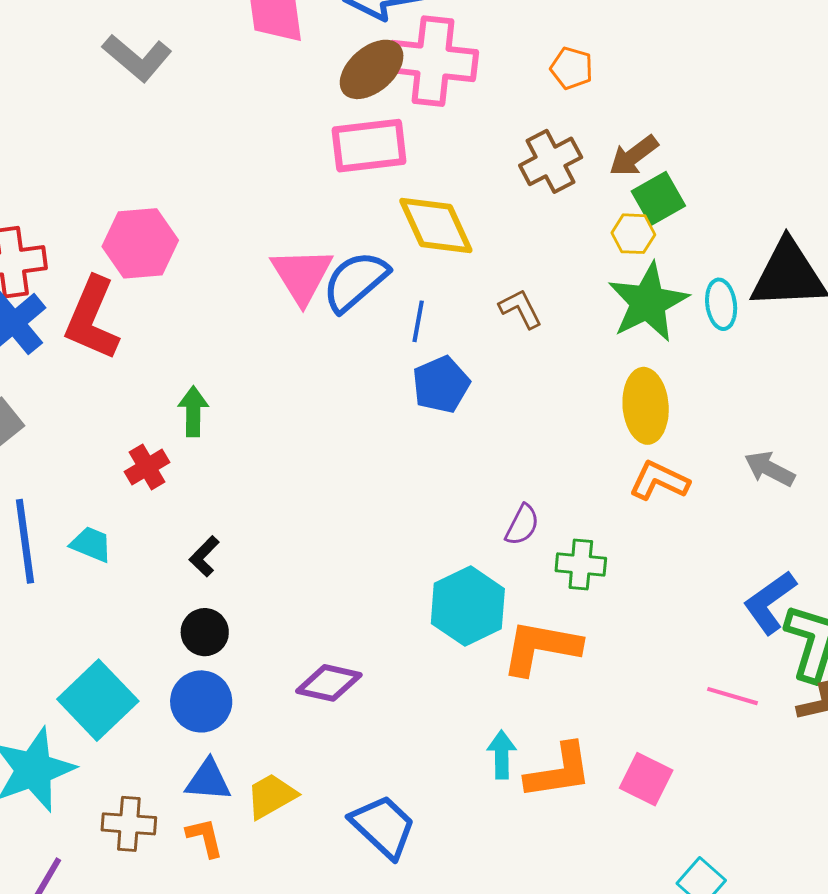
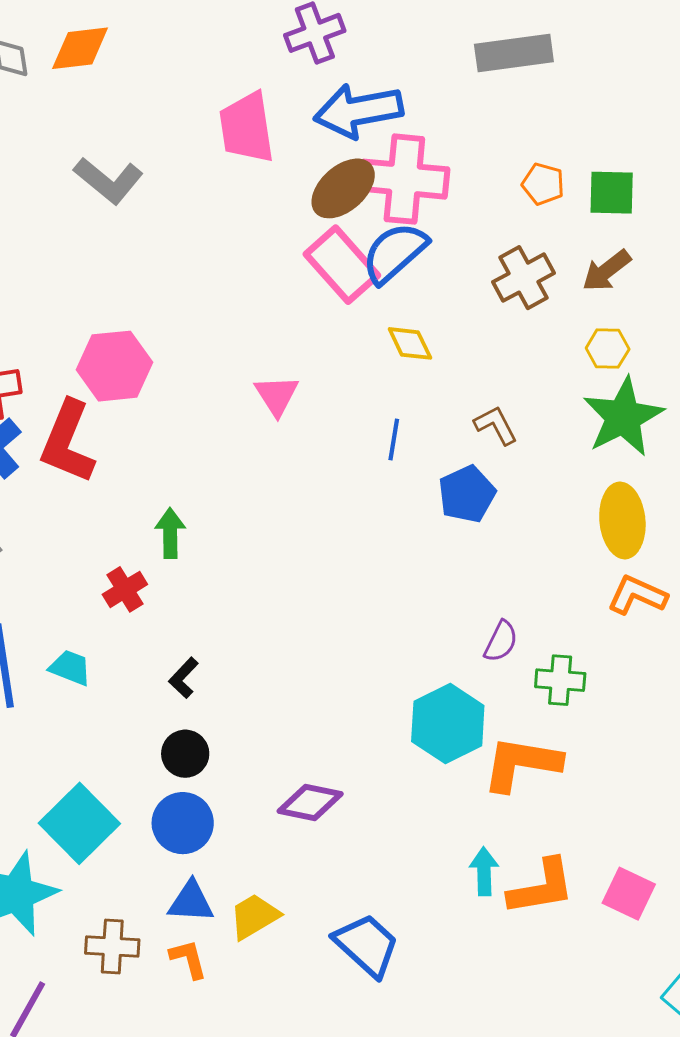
pink rectangle: (369, 146) -> (342, 265), turned 56
green square: (658, 199) -> (612, 193), moved, turned 32
yellow diamond: (436, 225) -> (410, 343), size x0.6
pink triangle: (302, 275) -> (277, 395), size x0.7
blue semicircle: (355, 281) -> (395, 253), moved
blue pentagon: (441, 385) -> (467, 494), moved

